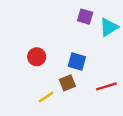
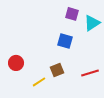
red circle: (37, 57) -> (16, 63), moved
blue square: (77, 62) -> (65, 41), moved

